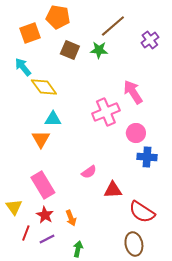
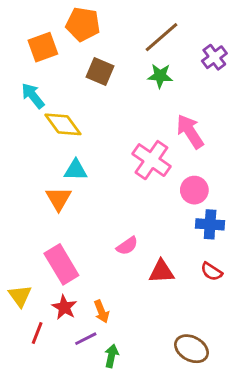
green star: (99, 50) -> (160, 76), moved
pink cross: (106, 112) -> (151, 160), turned -32
red semicircle: (142, 212) -> (212, 272), moved, size x0.6
purple line: (47, 239) -> (86, 339), moved
brown ellipse: (134, 244) -> (191, 349), turned -50

